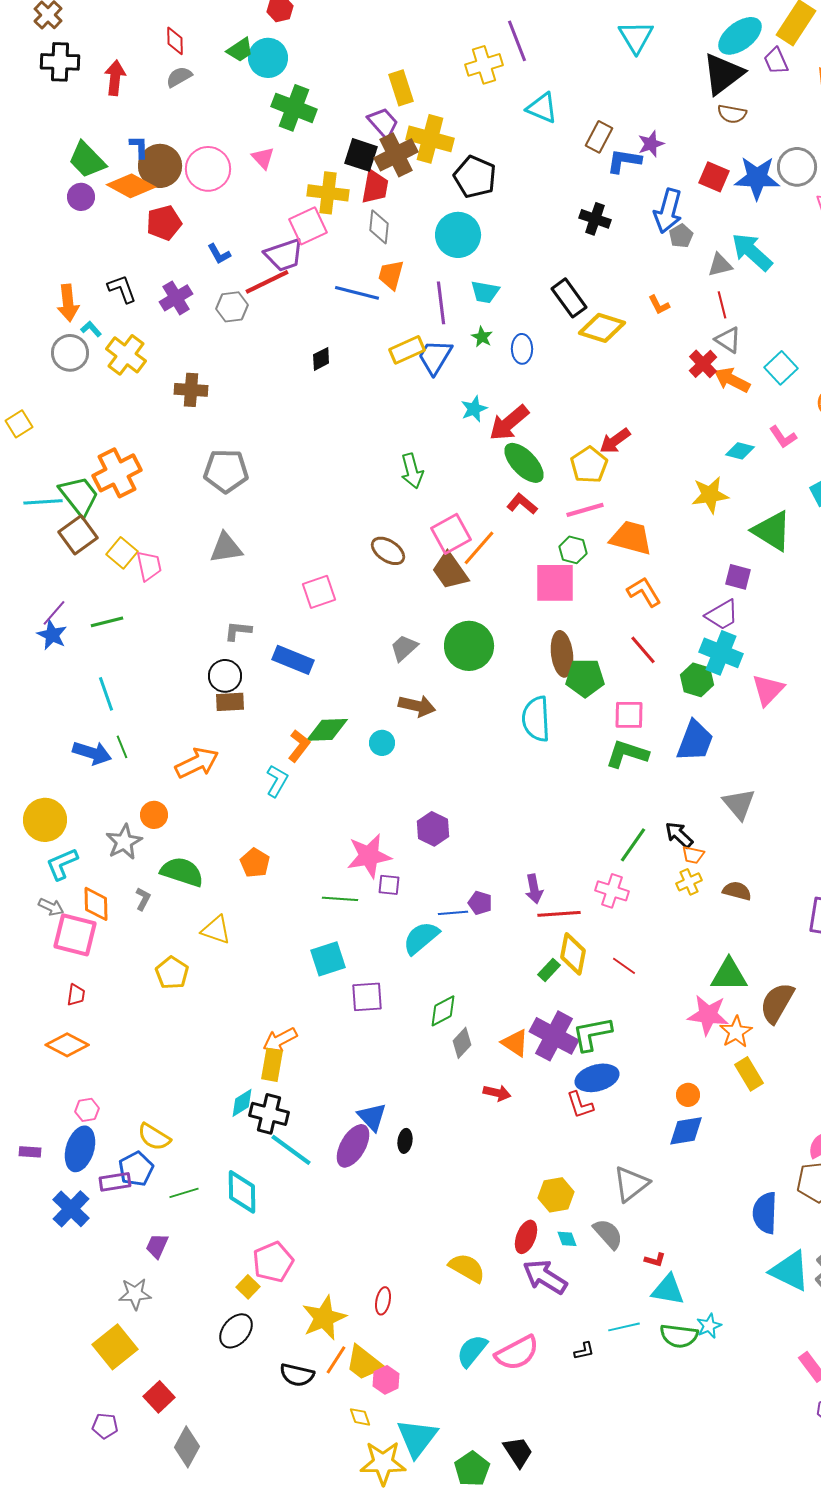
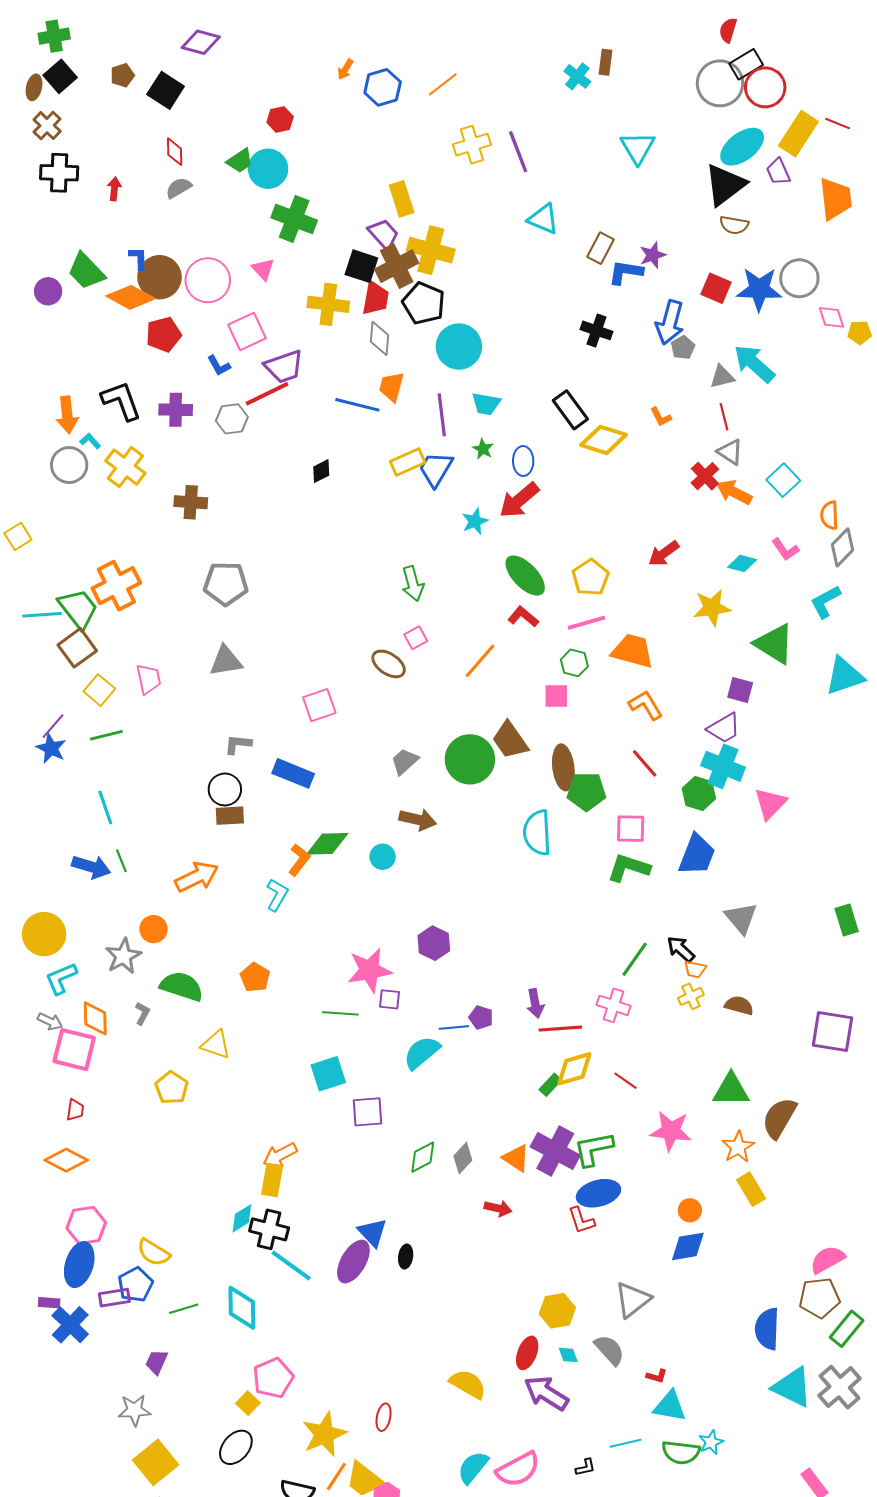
yellow cross: (484, 65) -> (472, 145), moved
red arrow: (115, 78) -> (114, 189), size x0.7
black pentagon: (475, 177) -> (424, 303), moved
purple circle: (81, 197) -> (48, 291), moved
pink square: (308, 226) -> (247, 331), moved
black L-shape: (122, 289) -> (121, 401), size x1.4
purple cross: (176, 298) -> (176, 410), turned 32
red arrow: (509, 423) -> (519, 500), moved
red arrow: (615, 441) -> (664, 553), moved
pink square: (451, 534) -> (416, 638), moved, size x0.6
yellow square: (122, 553) -> (99, 690), moved
brown trapezoid: (450, 571) -> (510, 740), moved
pink square: (555, 583) -> (556, 696), size x0.6
yellow diamond: (573, 954) -> (574, 1069), turned 63
green diamond: (443, 1011) -> (423, 1157), moved
pink star: (708, 1015) -> (671, 1131), moved
pink hexagon: (87, 1110) -> (86, 1225), size x1.6
purple rectangle: (30, 1152) -> (49, 1303), moved
yellow square: (115, 1347) -> (156, 1462), moved

